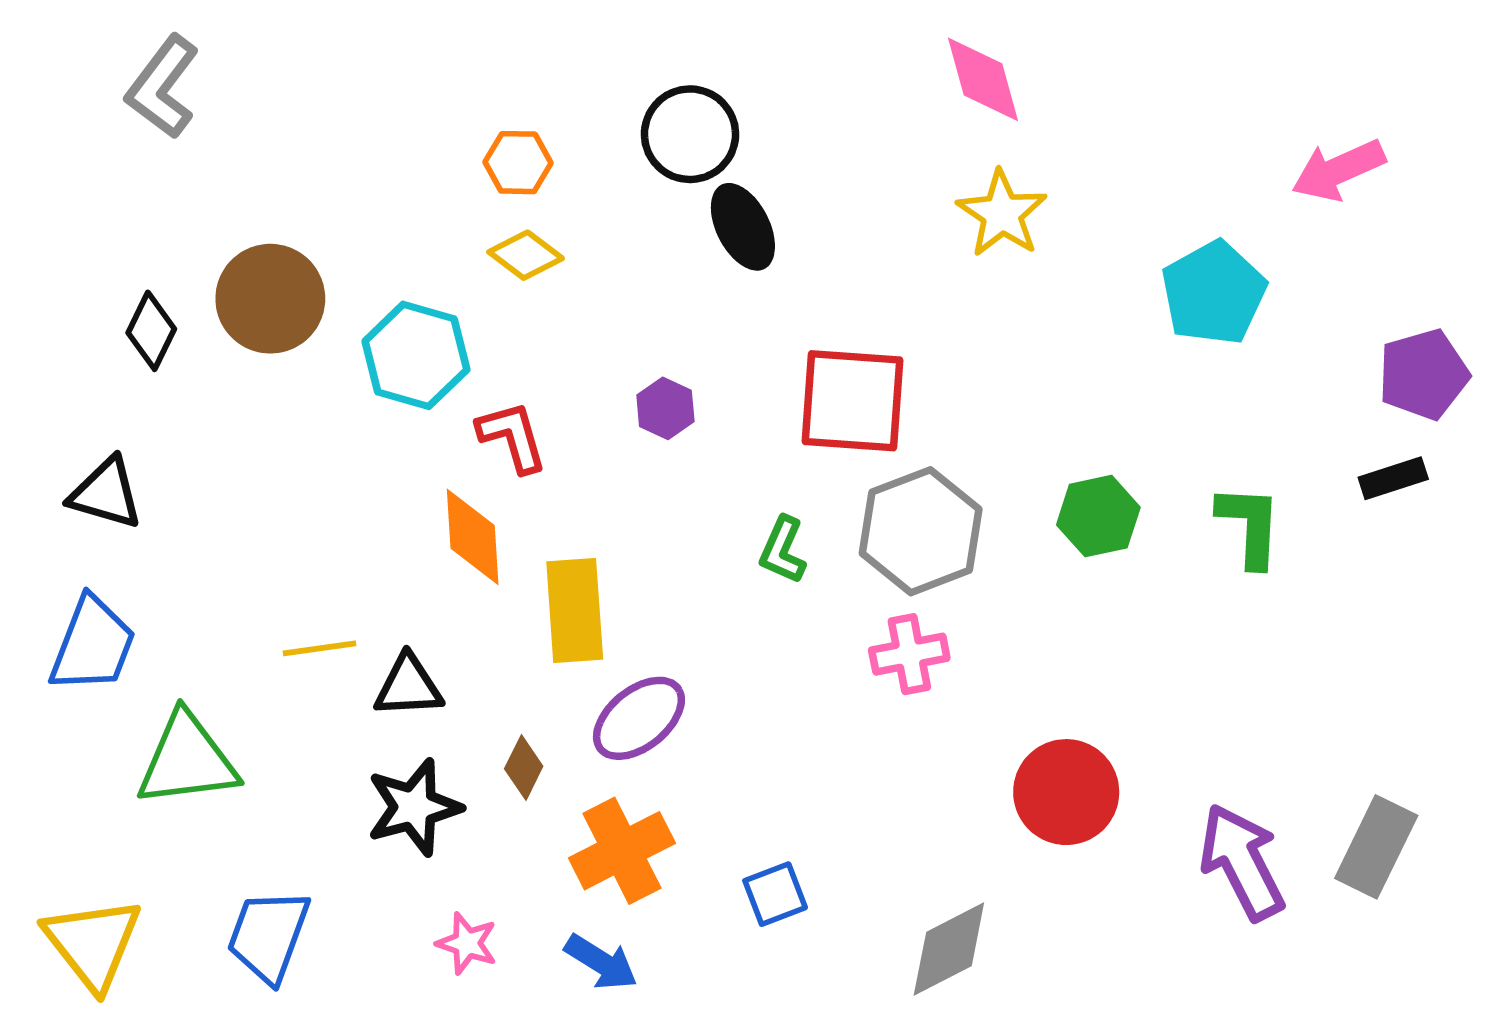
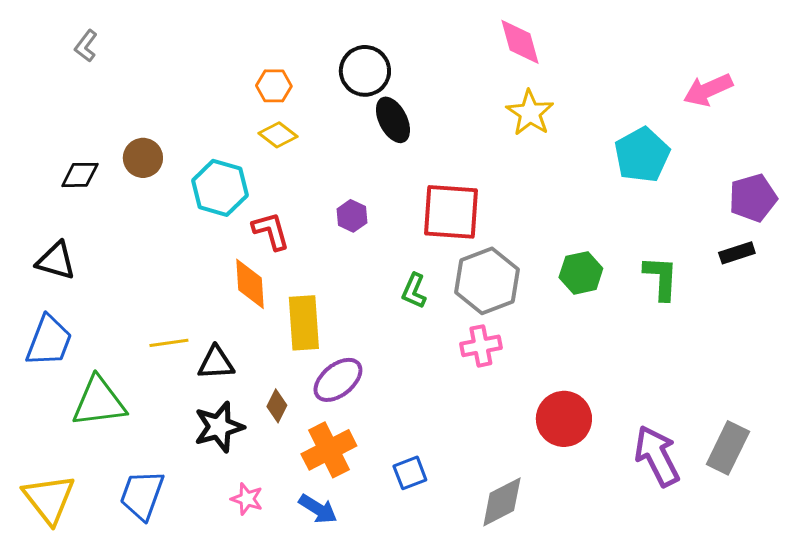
gray L-shape: (163, 87) -> (86, 46), size x0.6
brown circle: (270, 299) -> (143, 158), size x0.7
black diamond: (151, 331) -> (80, 175), turned 63

